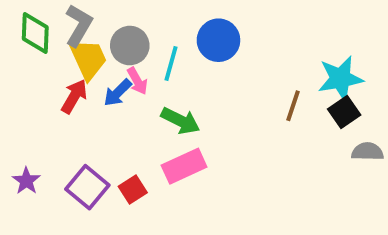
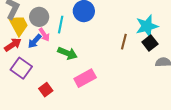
red arrow: (74, 96) -> (13, 45), turned 30
pink rectangle: (184, 166) -> (85, 78), moved
purple square: (87, 187) -> (21, 68), moved

